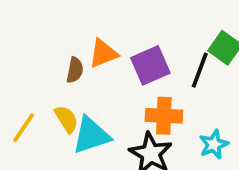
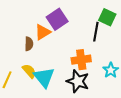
purple square: (150, 65) -> (57, 19), moved
cyan triangle: (91, 135) -> (44, 77), turned -40

